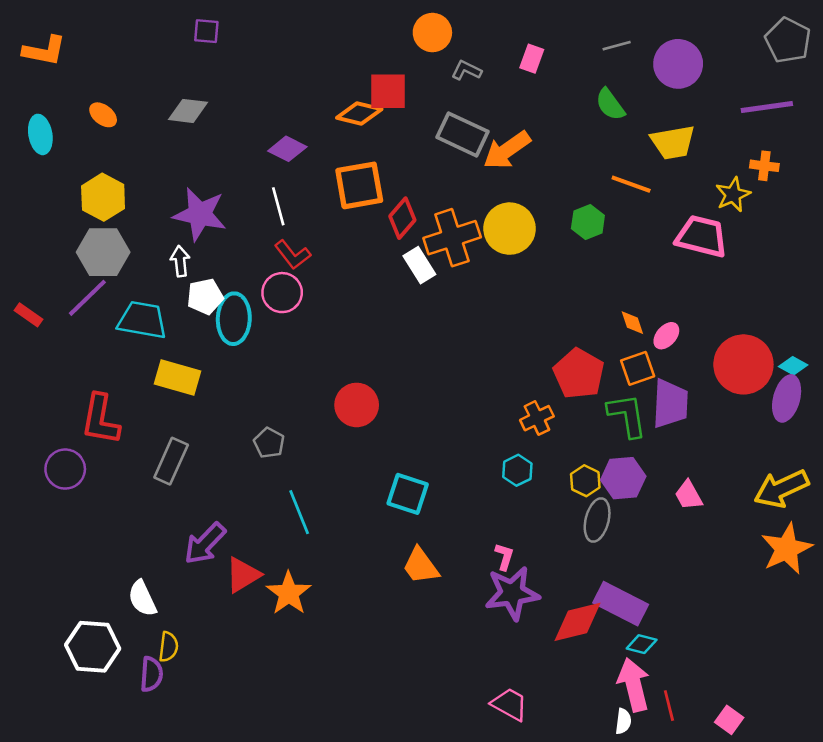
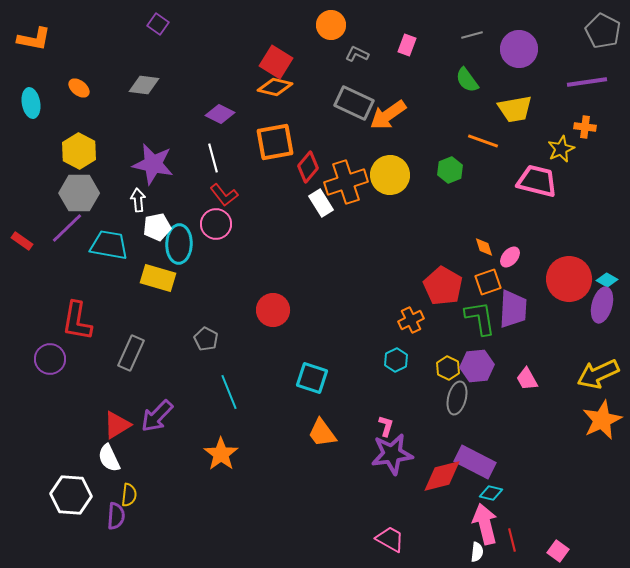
purple square: (206, 31) -> (158, 24), turned 30
red square: (388, 91) -> (276, 62), moved, turned 32
yellow rectangle: (178, 378) -> (158, 278), moved
red triangle: (243, 575) -> (117, 425), moved

